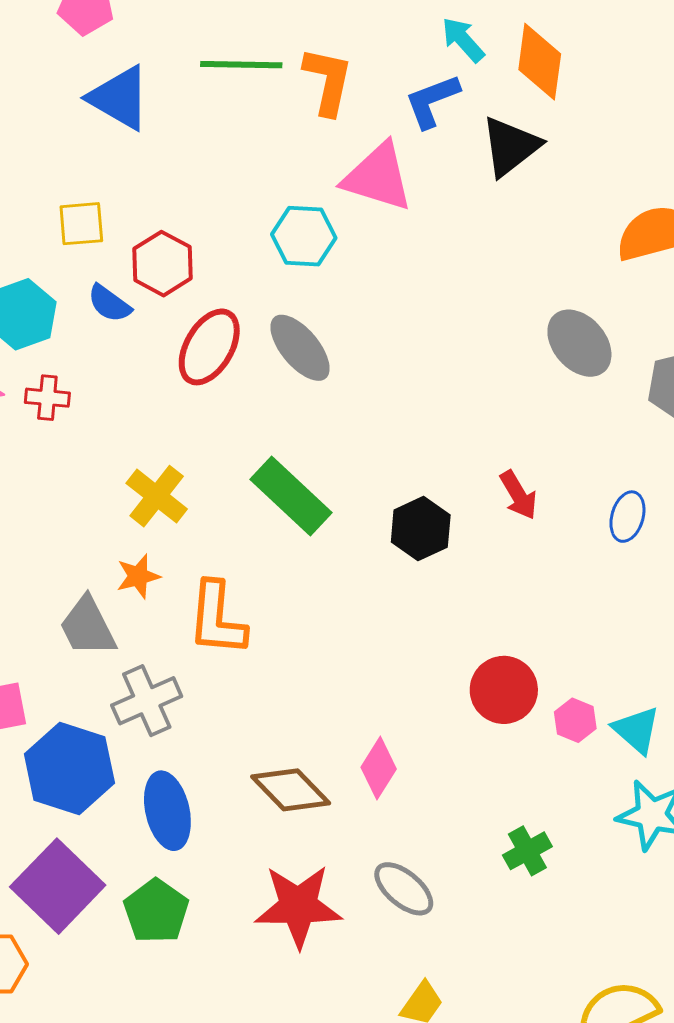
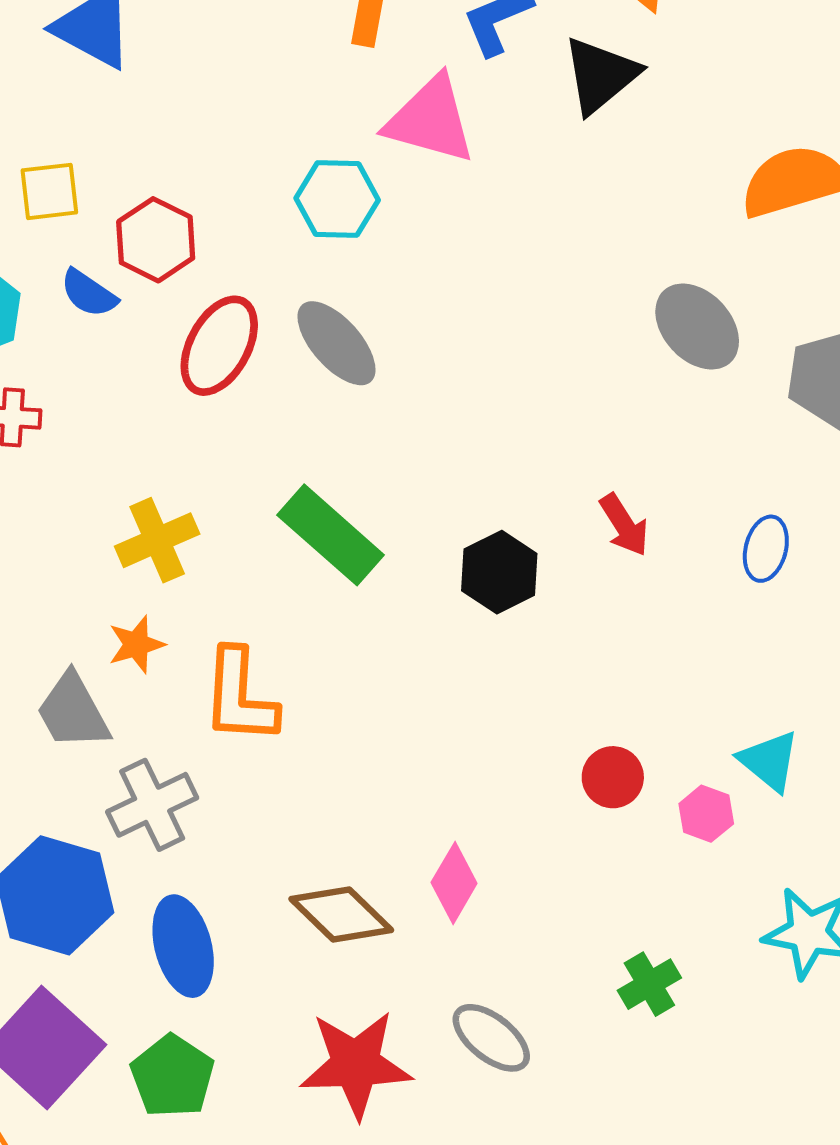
yellow cross: (157, 496) -> (157, 540), turned 30
red circle: (504, 690) -> (613, 777), size x0.7
cyan triangle: (636, 730) -> (769, 761), moved

